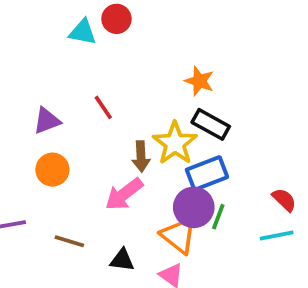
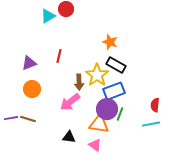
cyan triangle: (83, 32) -> (48, 16), turned -42
red line: (103, 107) -> (59, 56), turned 48
red semicircle: (284, 200) -> (155, 105), turned -128
orange triangle: (179, 236) -> (99, 124), turned -30
brown line: (69, 241) -> (28, 119), moved

